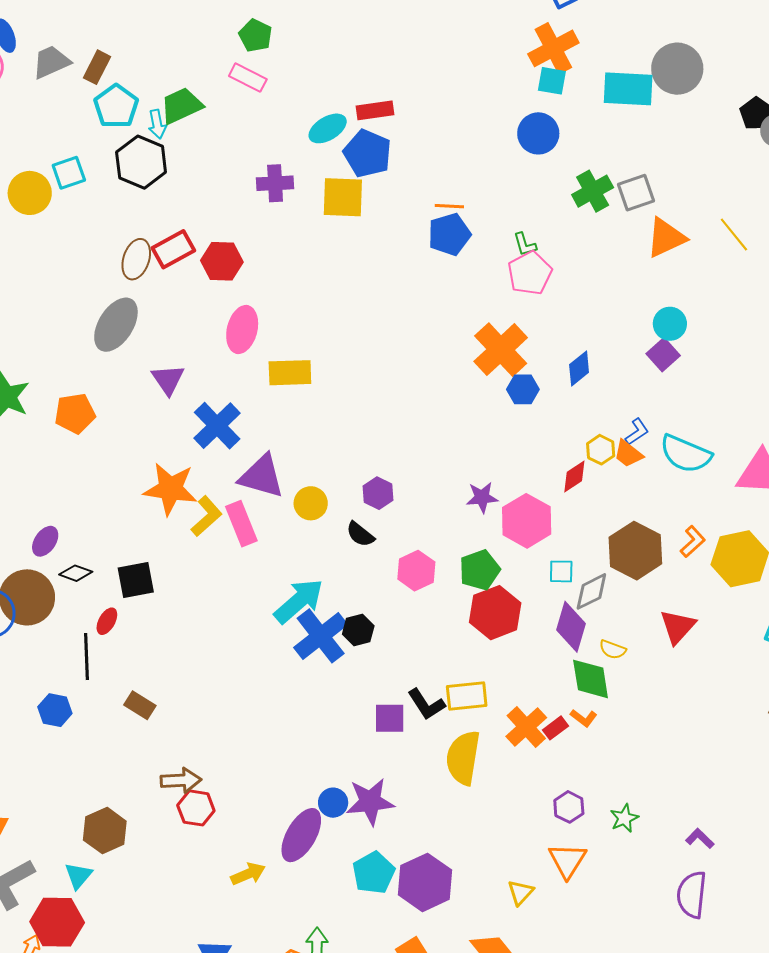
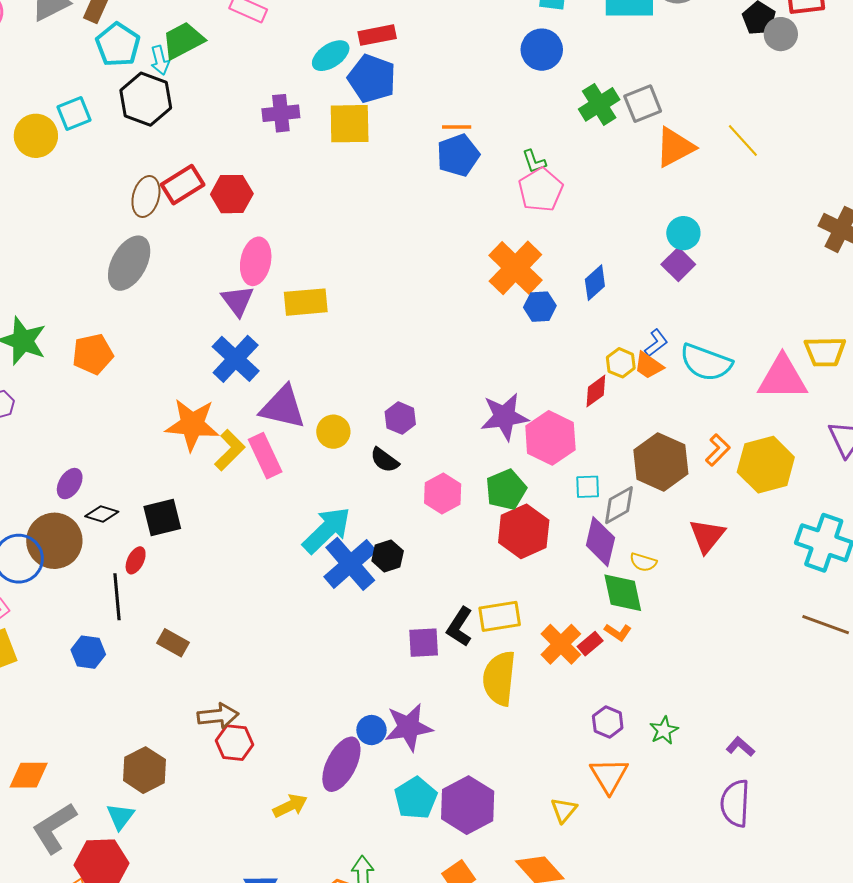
purple triangle: (168, 380) -> (238, 301), moved
purple star: (482, 497) -> (505, 417), size x1.5
black L-shape: (426, 704) -> (460, 627), turned 69

